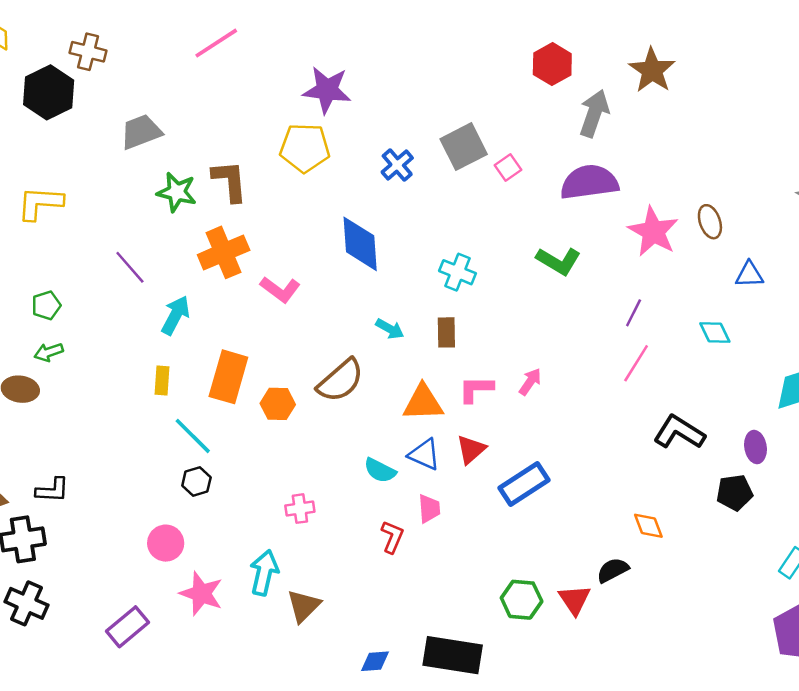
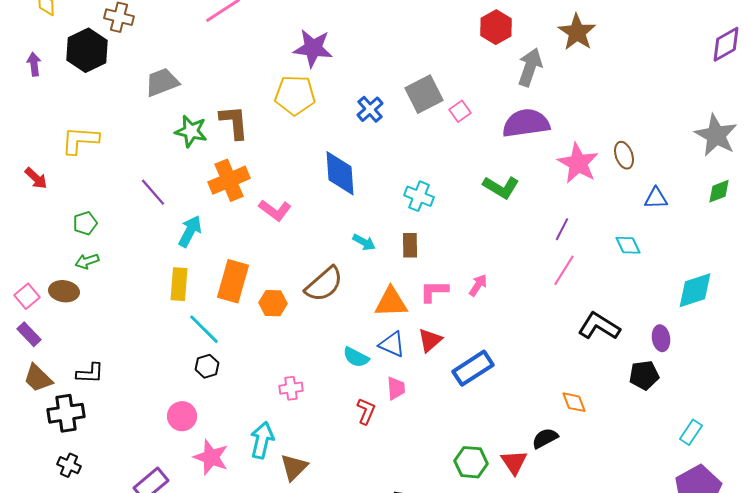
yellow rectangle: (162, 381) -> (179, 284), size x1.4
black cross: (27, 603) -> (69, 465), size x0.7

